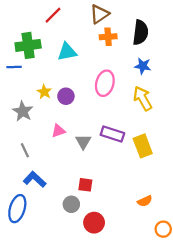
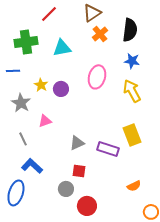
orange cross: (108, 37) -> (100, 34), turned -35
blue line: (14, 67) -> (13, 71), moved
pink triangle: (58, 131) -> (45, 121), moved
purple rectangle: (112, 134) -> (108, 149), moved
gray triangle: (83, 142) -> (77, 143), moved, turned 35

